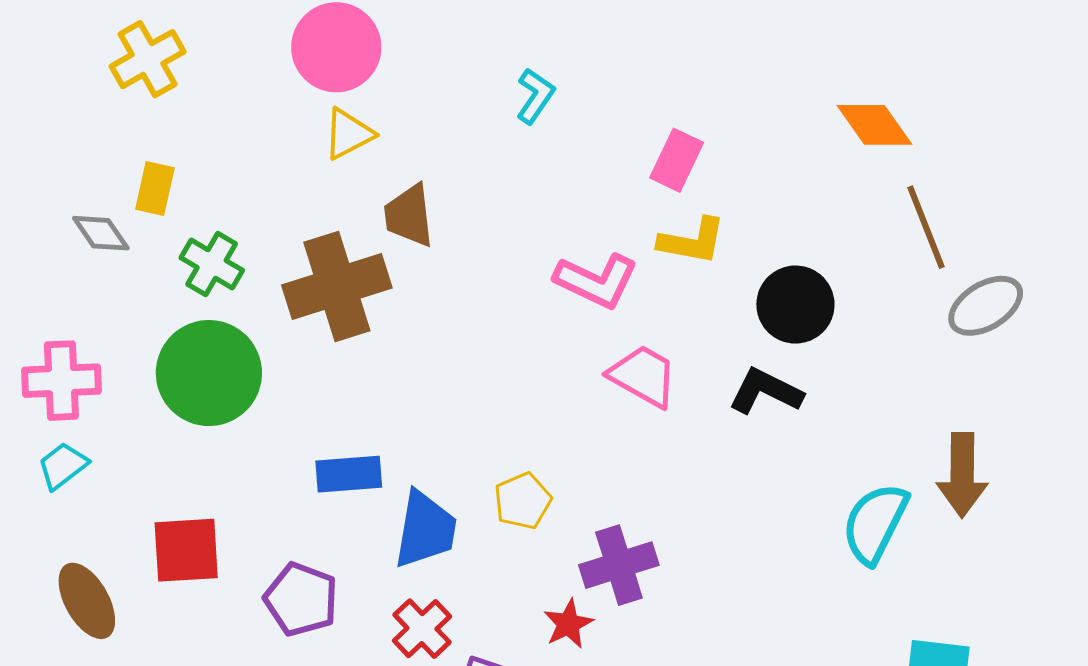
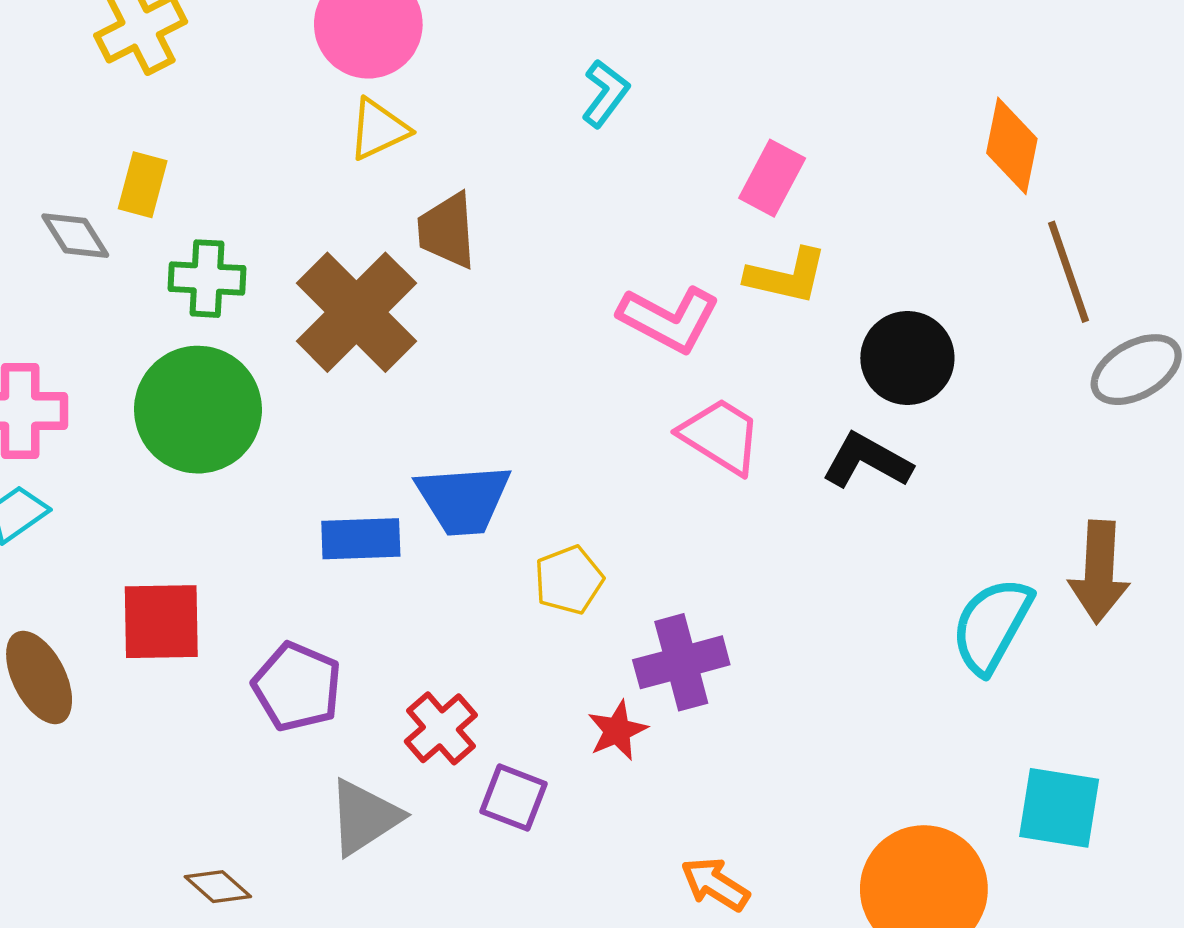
orange diamond: (874, 125) -> (1012, 146), turned 44
green cross: (212, 264) -> (207, 279), turned -30
brown cross: (337, 287) -> (356, 312), turned -30
blue trapezoid: (425, 530) -> (463, 499), moved, turned 74

